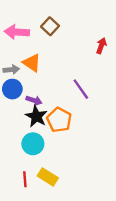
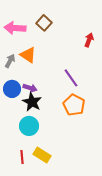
gray arrow: (11, 70) -> (10, 61), turned -56
blue circle: (12, 89) -> (12, 89), moved
orange pentagon: (59, 120) -> (74, 105), moved

